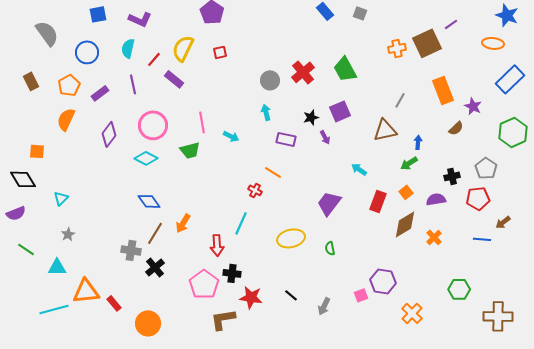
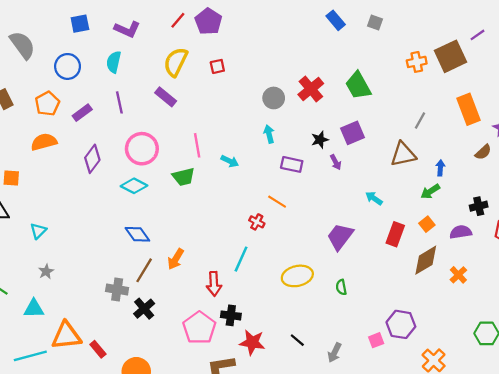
red line: (154, 59) -> (178, 20), moved
orange semicircle: (66, 119) -> (44, 142), turned 50

